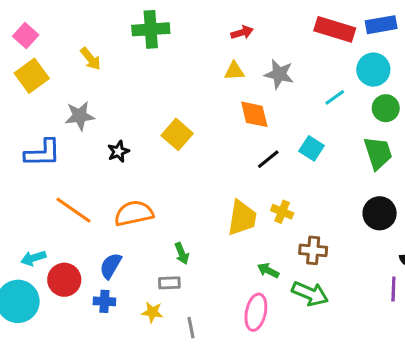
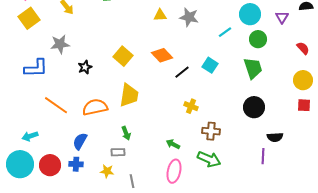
orange diamond: (254, 114) -> (162, 55), moved, turned -30
yellow trapezoid: (242, 218) -> (129, 95), moved
green arrow: (268, 270) -> (173, 144), moved
red circle: (64, 280) -> (50, 165), moved

